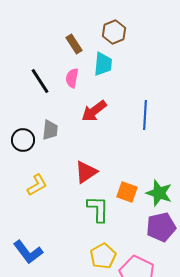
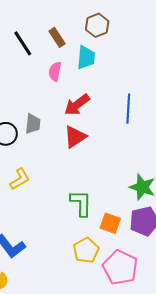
black line: (40, 81) -> (23, 43), moved
red triangle: (86, 172) -> (75, 137), moved
orange square: (127, 192) -> (110, 223), moved

